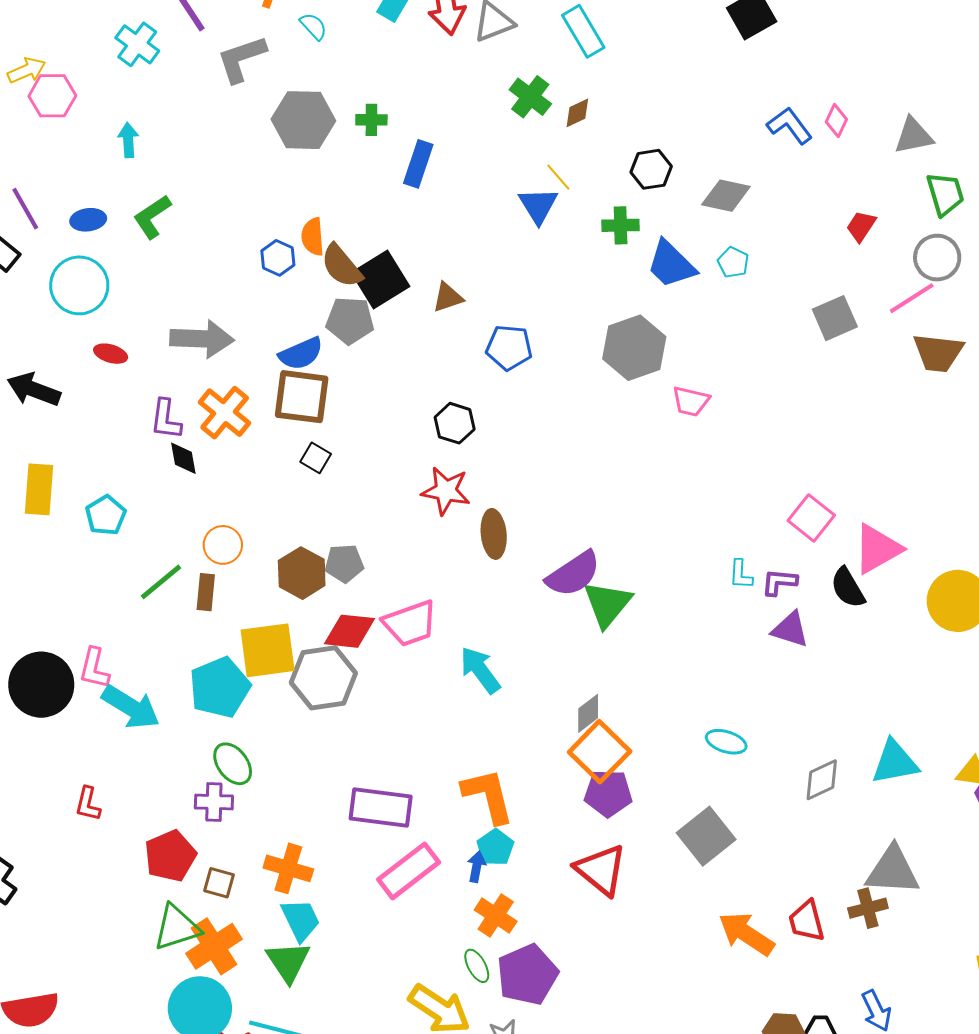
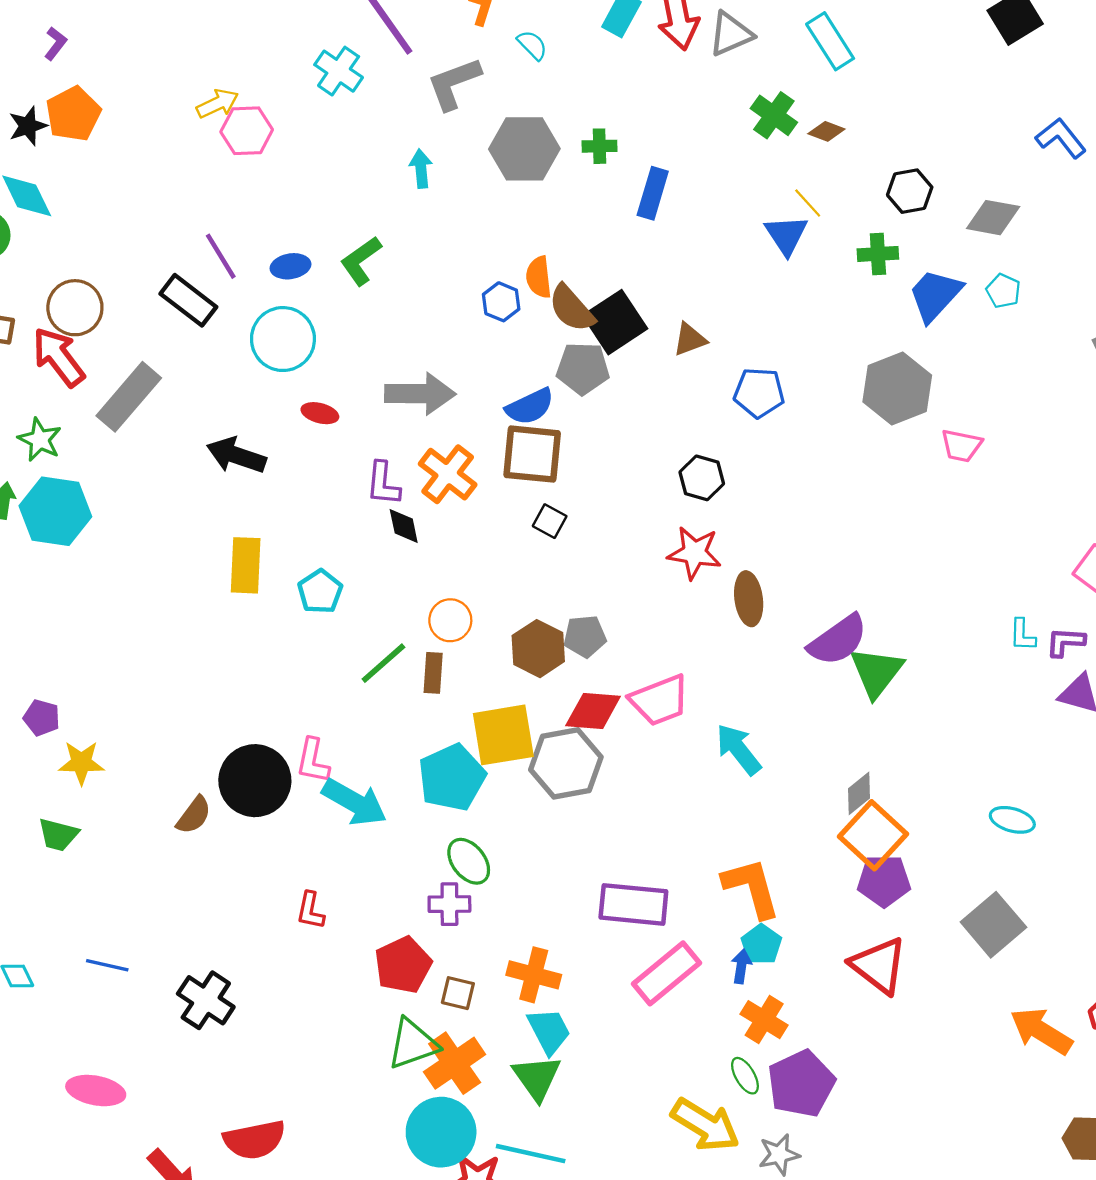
brown diamond: (577, 113) -> (826, 131), turned 48
cyan arrow: (128, 140) -> (421, 169), moved
blue trapezoid: (671, 264) -> (935, 295), turned 90

